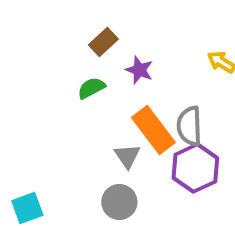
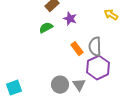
orange rectangle: (153, 130) -> (77, 49), size x0.6
gray triangle: (127, 156) -> (79, 85), moved

